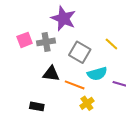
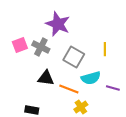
gray cross: (46, 42) -> (41, 47), turned 36
yellow line: (111, 44) -> (105, 49), turned 48

